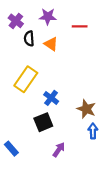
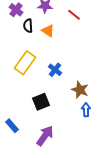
red line: (80, 26) -> (74, 15), turned 40
blue cross: (51, 98) -> (55, 70), moved
purple arrow: (59, 150) -> (45, 136), moved, size x1.5

